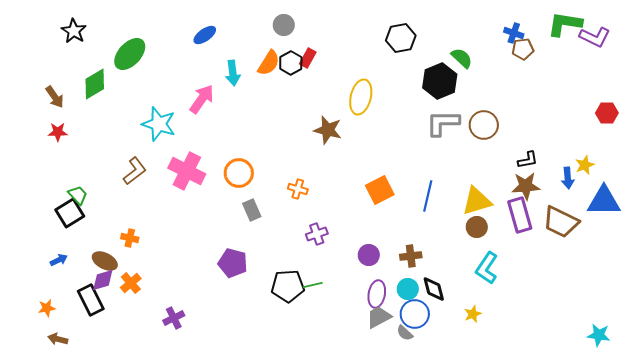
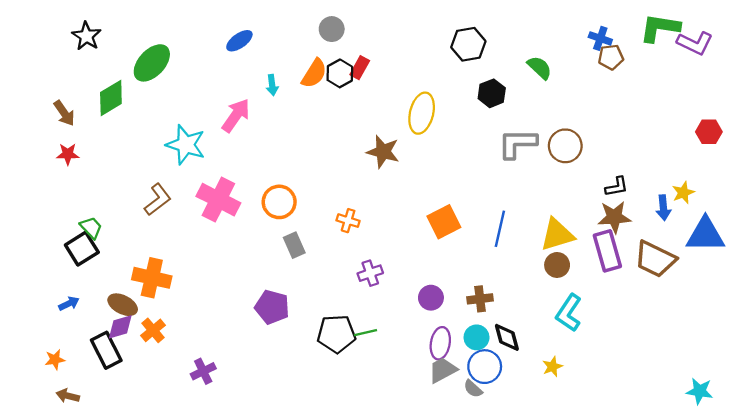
cyan arrow: (233, 73) -> (272, 85), size x0.7
black hexagon: (440, 81) -> (492, 93), moved, size x0.7
orange cross: (130, 238) -> (152, 278), size x1.8

